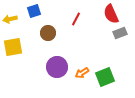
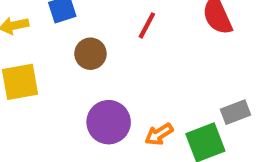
gray rectangle: (120, 33) -> (235, 112), moved

